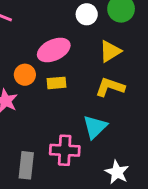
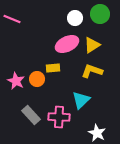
pink ellipse: (54, 50) -> (67, 44), moved
orange circle: (25, 75) -> (37, 79), moved
gray rectangle: (26, 165) -> (31, 115), moved, turned -48

